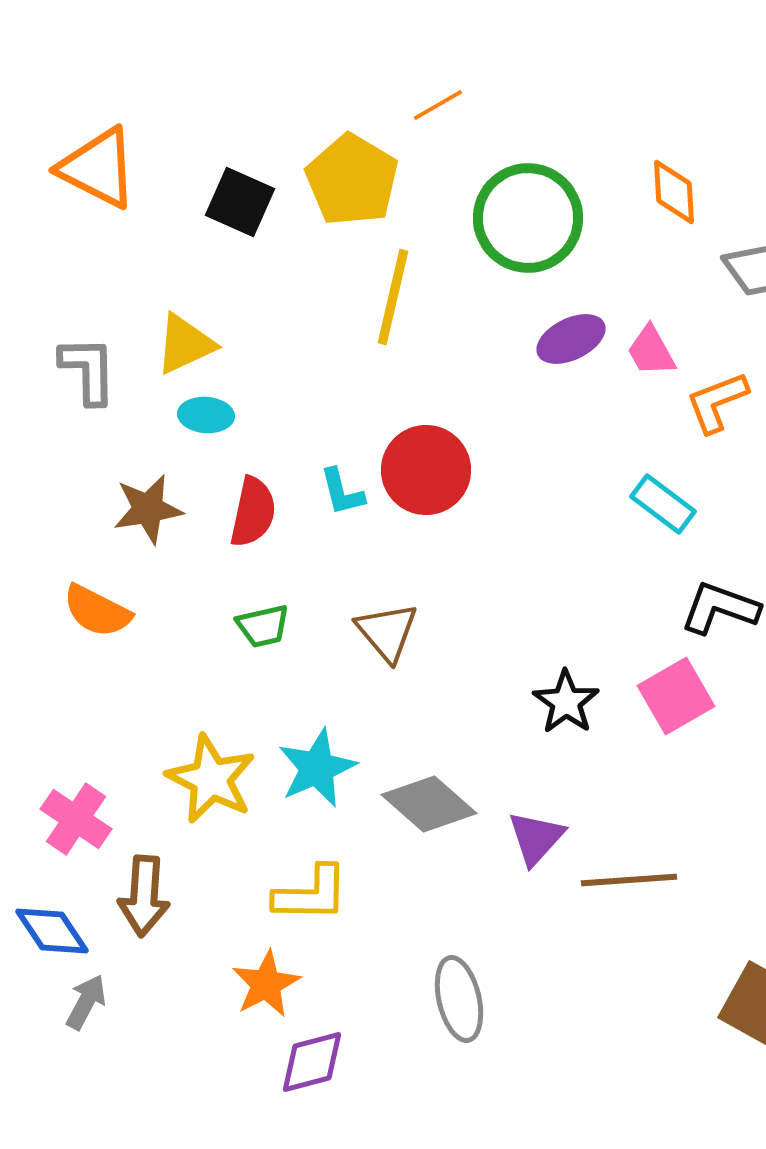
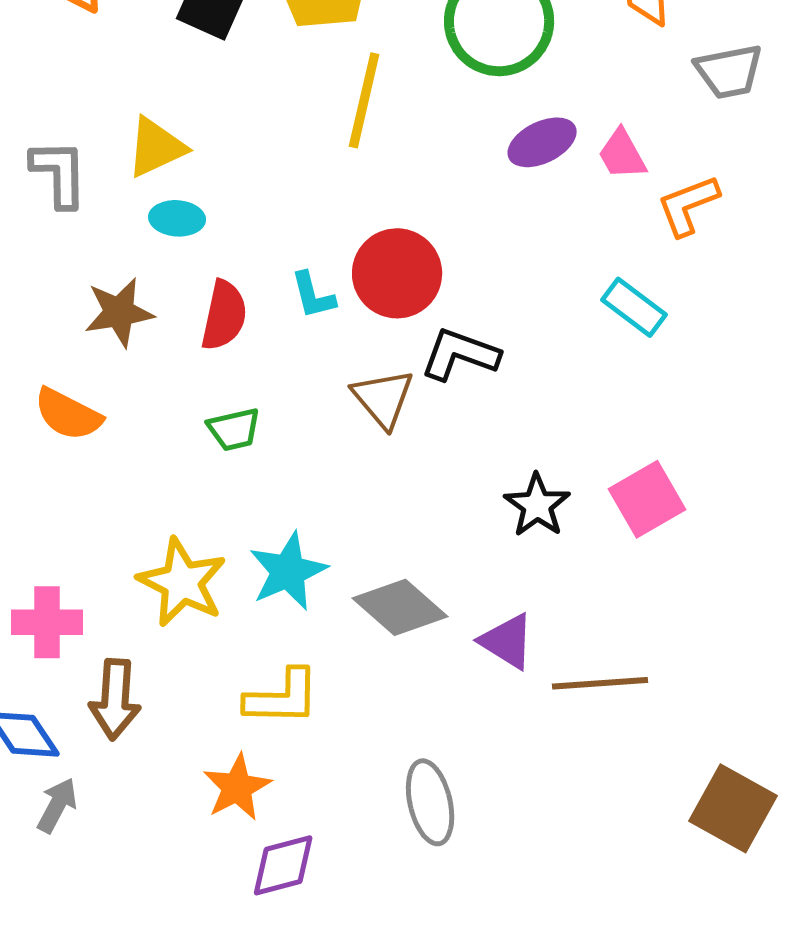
black L-shape: (720, 608) -> (460, 354), moved
brown triangle: (387, 632) -> (383, 398), moved
pink cross: (76, 819) -> (47, 622), turned -34
purple triangle: (536, 838) -> (507, 641), turned -40

